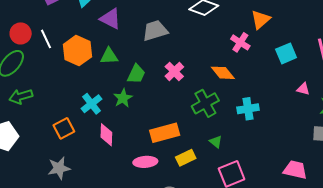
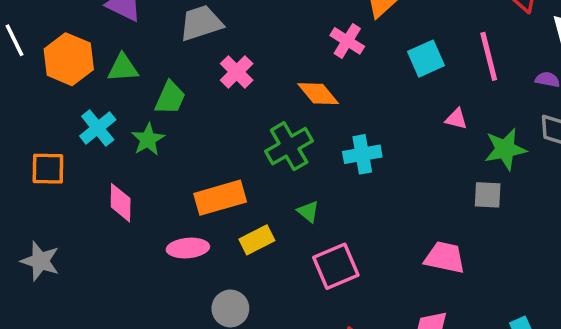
pink cross: (174, 71) -> (237, 72), moved
cyan cross: (92, 104) -> (98, 128), moved
orange square: (64, 128) -> (48, 169), moved, turned 30
gray star: (59, 168) -> (40, 261), turned 30

